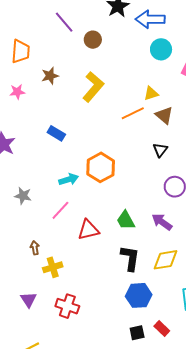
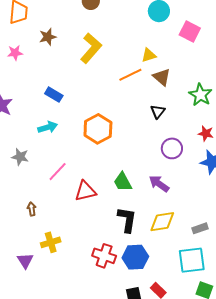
cyan arrow: (69, 179) -> (48, 127), moved
yellow cross: (53, 267) -> (51, 242), moved
red cross: (67, 306) -> (104, 256), moved

